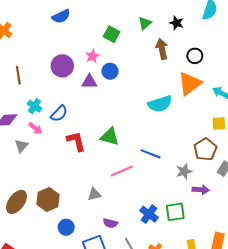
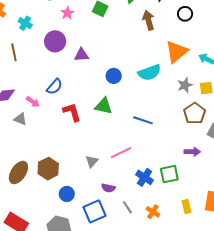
pink star: (92, 56) -> (67, 13), moved
black circle: (195, 56) -> (185, 14), moved
blue circle: (110, 71) -> (114, 76), moved
cyan cross: (34, 106) -> (25, 23), moved
gray triangle: (21, 146) -> (20, 119), turned -48
pink line: (122, 171) -> (121, 153), moved
gray star: (184, 171) -> (185, 85), moved
gray triangle: (94, 194) -> (92, 161), turned -32

